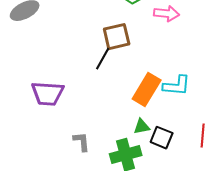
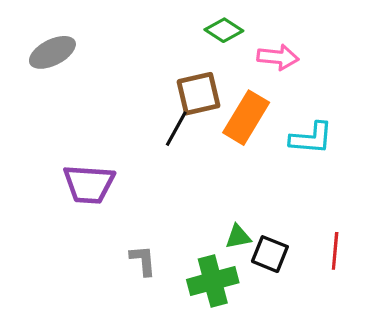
cyan L-shape: (177, 86) -> (311, 138), moved
orange rectangle: (147, 90) -> (246, 118), moved

